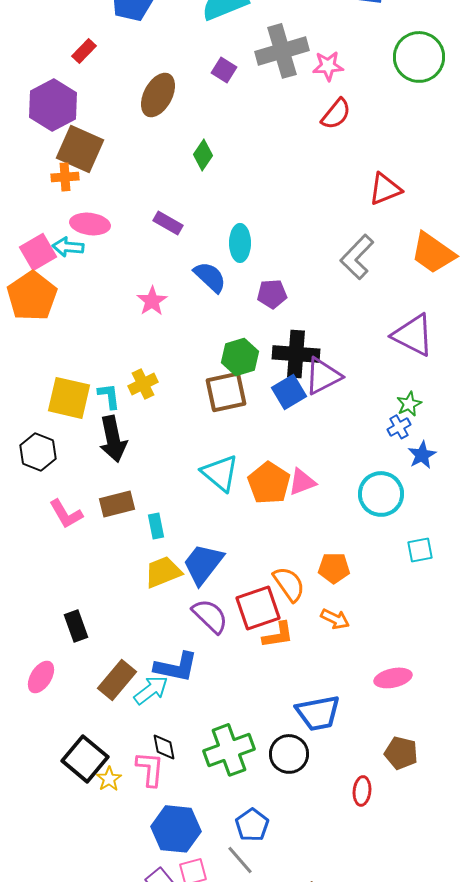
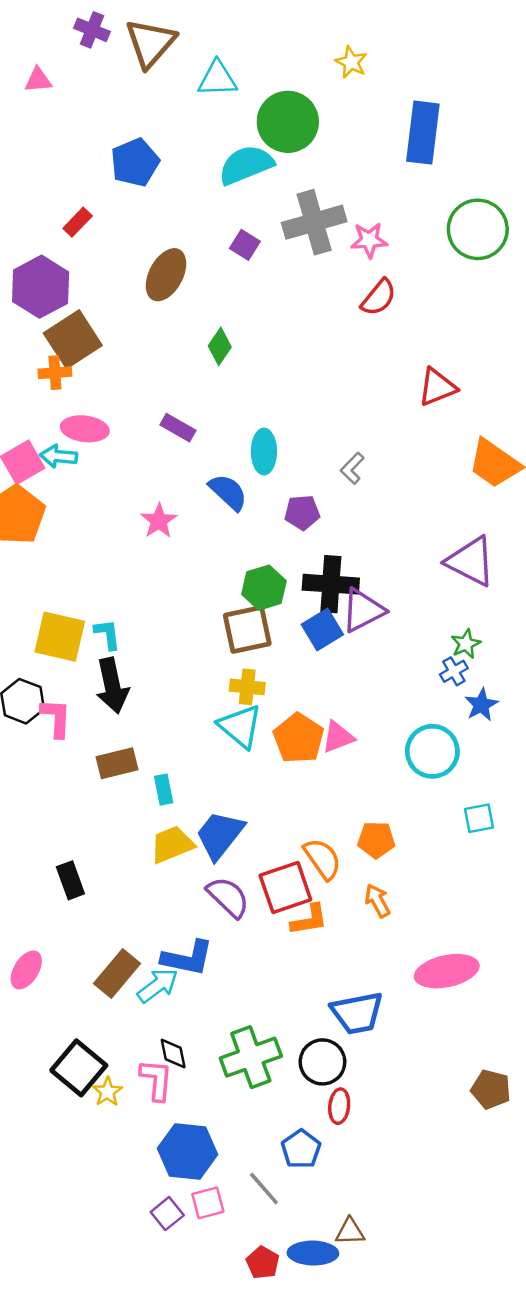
brown square: (80, 149) -> (73, 339), turned 33
gray L-shape: (357, 257) -> (352, 468), moved, size x0.6
yellow cross: (143, 384) -> (247, 687), moved, turned 32
pink L-shape: (66, 514) -> (56, 718), moved, turned -147
orange arrow: (335, 619) -> (377, 901), turned -144
black rectangle: (76, 626) -> (70, 880), moved
pink ellipse: (393, 678) -> (447, 971), size x1.4
brown pentagon: (401, 753) -> (491, 1089), moved
red ellipse: (362, 791) -> (339, 1106), moved
blue pentagon: (252, 825) -> (301, 1149), moved

